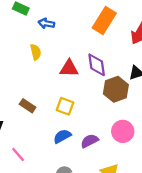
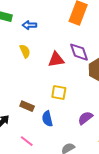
brown rectangle: (28, 106) -> (27, 106), moved
blue semicircle: (62, 136) -> (47, 119), moved, turned -63

